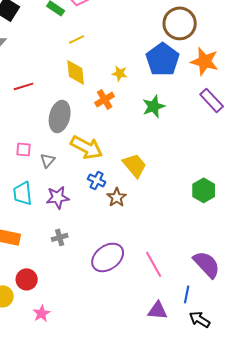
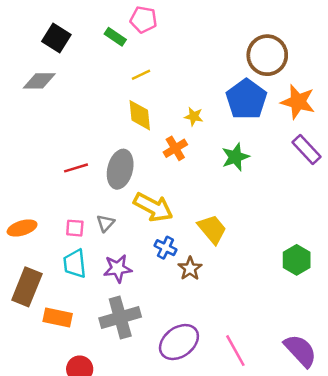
red line: (24, 86) -> (76, 168), moved
pink square: (24, 149) -> (75, 228), moved
gray cross: (60, 237) -> (120, 318), size x2.0

